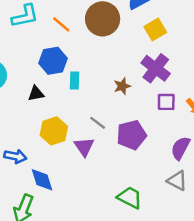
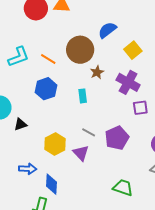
yellow square: (155, 29) -> (133, 50), moved
cyan rectangle: (75, 81) -> (83, 96), moved
brown star: (122, 86) -> (97, 72), moved
black triangle: (36, 94) -> (20, 124), moved
blue diamond: (42, 180) -> (51, 184), turned 30

